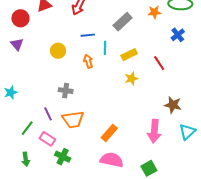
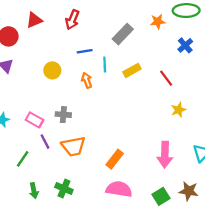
yellow star: (131, 79) -> (179, 110), moved
brown star: (173, 105) -> (189, 191), moved
pink rectangle: (47, 139) -> (34, 120), moved
green arrow: (26, 159) -> (34, 191), moved

